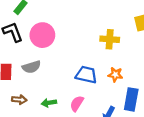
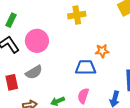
yellow cross: (110, 39) -> (77, 15), moved
orange star: (115, 75) -> (102, 51), moved

